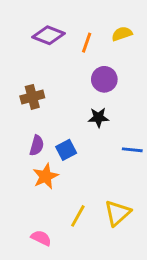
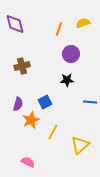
purple diamond: (48, 35) -> (15, 24), moved, turned 55
purple semicircle: (37, 145) -> (18, 104), moved
yellow line: (78, 216) -> (53, 132), moved

